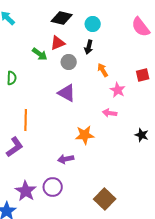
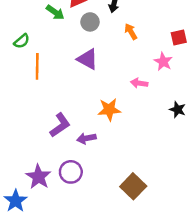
green semicircle: (12, 78) -> (22, 41), turned 48
pink star: (118, 90) -> (163, 62), moved
orange line: (26, 120) -> (37, 66), moved
purple L-shape: (15, 147) -> (60, 125), moved

